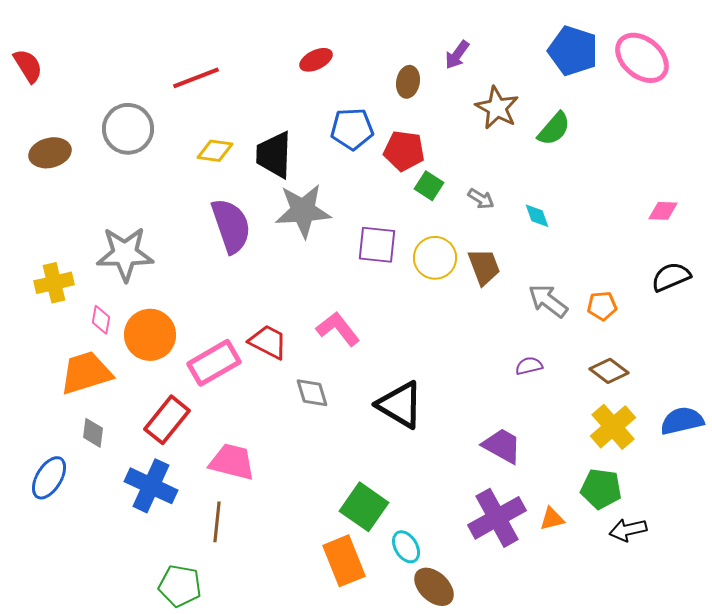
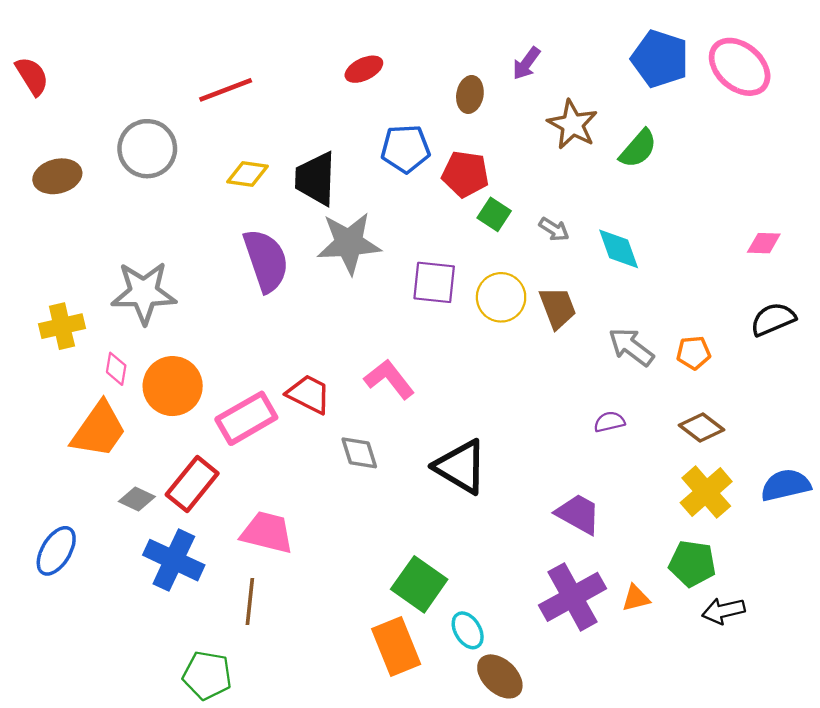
cyan diamond: (537, 216) -> (619, 249), size x1.5
orange trapezoid: (86, 373) -> (99, 430), turned 142
gray diamond: (93, 433) -> (137, 499), moved, turned -72

